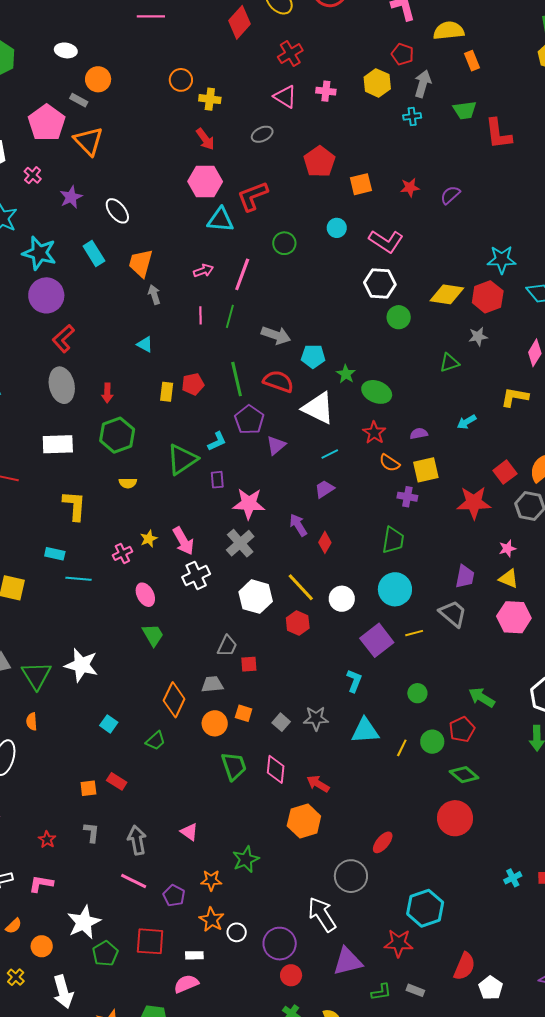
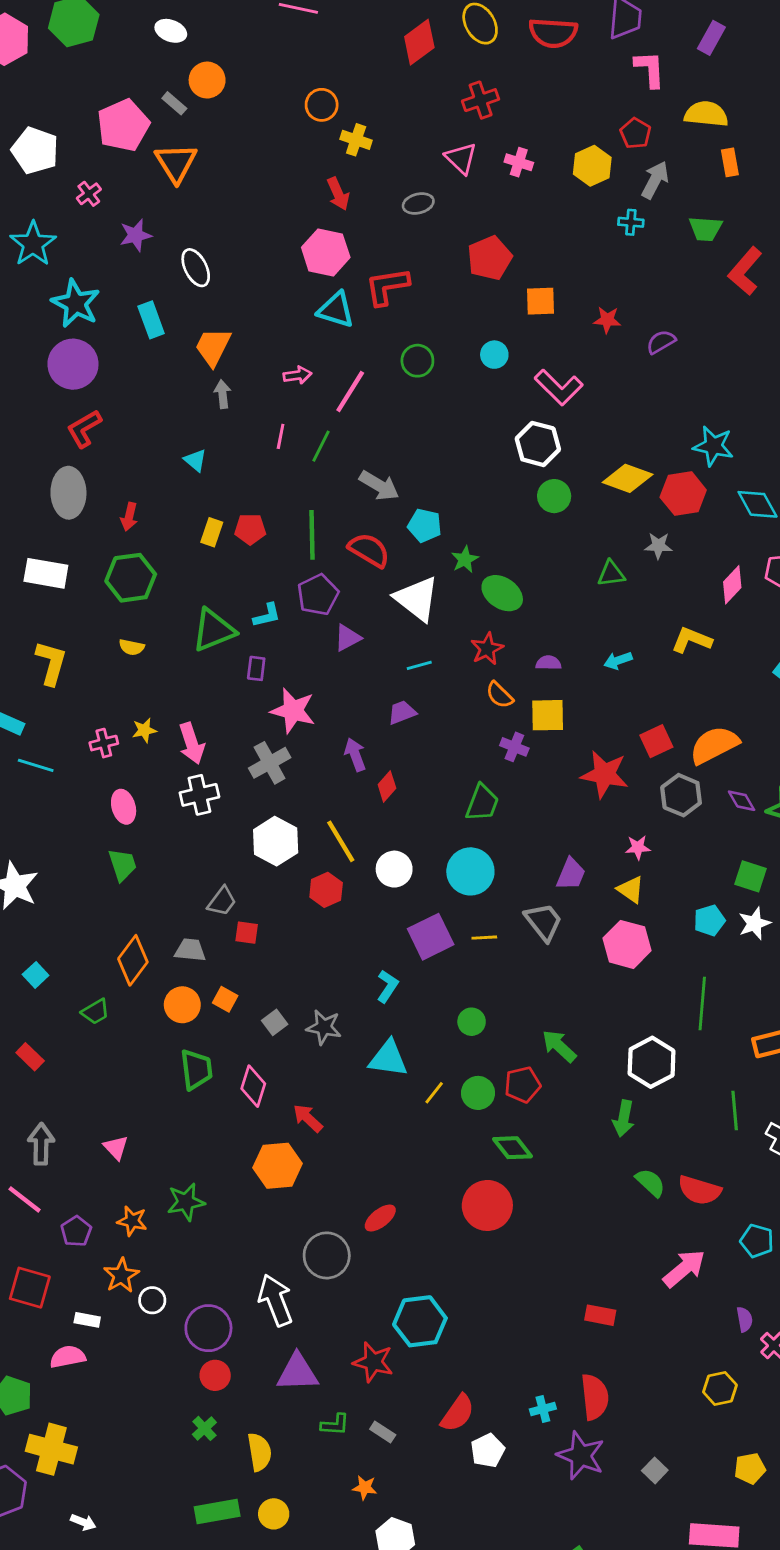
red L-shape: (498, 134) -> (745, 271), turned 36
cyan cross: (513, 878) -> (543, 1409), moved

